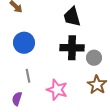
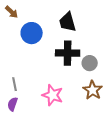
blue circle: (24, 43) -> (32, 33), moved
gray line: (28, 76) -> (15, 84), moved

